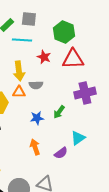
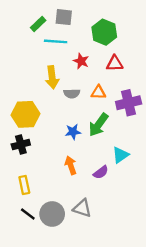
red triangle: (73, 59) -> (115, 63), size x0.7
orange triangle: (19, 92) -> (98, 92), moved
green arrow: (59, 112) -> (98, 125), size x1.5

